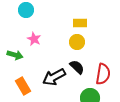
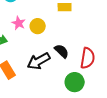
yellow circle: (77, 42) -> (38, 26), moved

